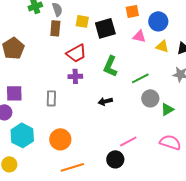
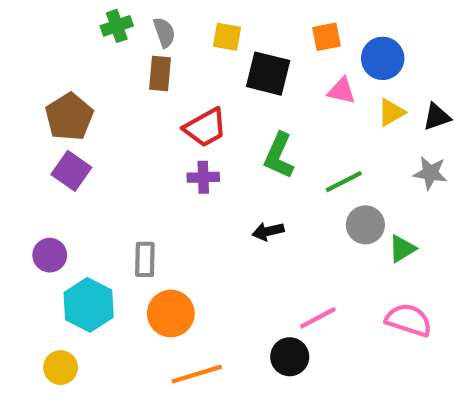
yellow square: (82, 21) -> (227, 37), moved
black square: (105, 28) -> (268, 74), turned 30
yellow triangle: (162, 46) -> (391, 112), turned -48
purple square: (14, 93) -> (71, 171), moved, turned 36
gray rectangle: (51, 98) -> (145, 259), moved

